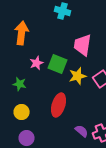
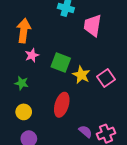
pink trapezoid: (83, 45) -> (93, 25), moved
pink star: (37, 63) -> (32, 55), moved
yellow star: (78, 76) -> (81, 75), turned -30

